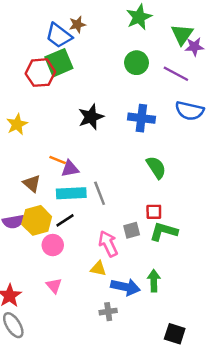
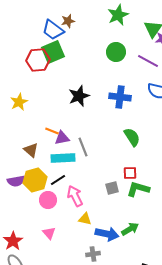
gray line: (100, 193) -> (83, 147), moved
pink arrow: (108, 244) -> (75, 196), moved
green arrow: (154, 281) -> (130, 229), turned 60

